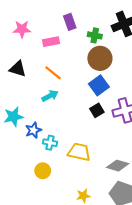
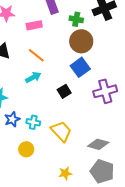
black square: (97, 110) -> (64, 91), moved
blue star: (33, 130) -> (12, 119), moved
yellow trapezoid: (79, 152) -> (61, 131), turned 35

